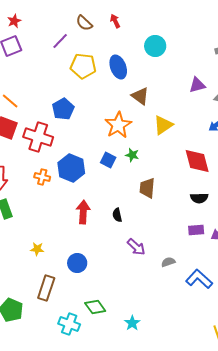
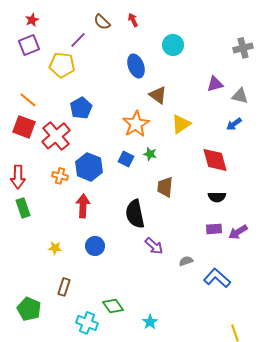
yellow pentagon: (83, 66) -> (62, 65), moved
red cross: (38, 137) -> (56, 136), turned 32
red arrow: (83, 212) -> (83, 206), moved
black semicircle: (117, 215) -> (135, 214), size x2.0
blue circle: (77, 263) -> (95, 246), moved
brown rectangle: (46, 288) -> (64, 287), size x0.7

